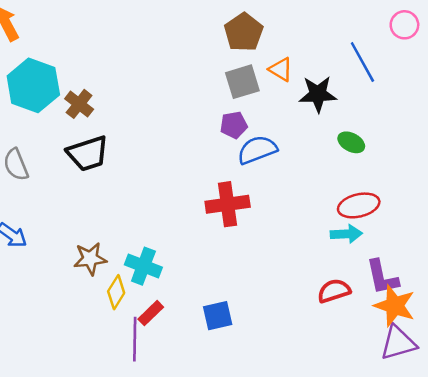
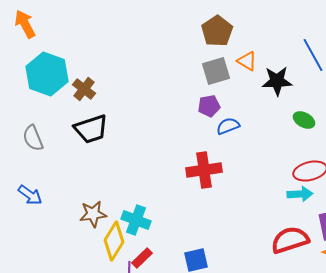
blue semicircle: (257, 150) -> (228, 126), size x0.7
red semicircle: (334, 291) -> (290, 240), size x1.4
yellow diamond: (116, 292) -> (114, 241), size x1.4

